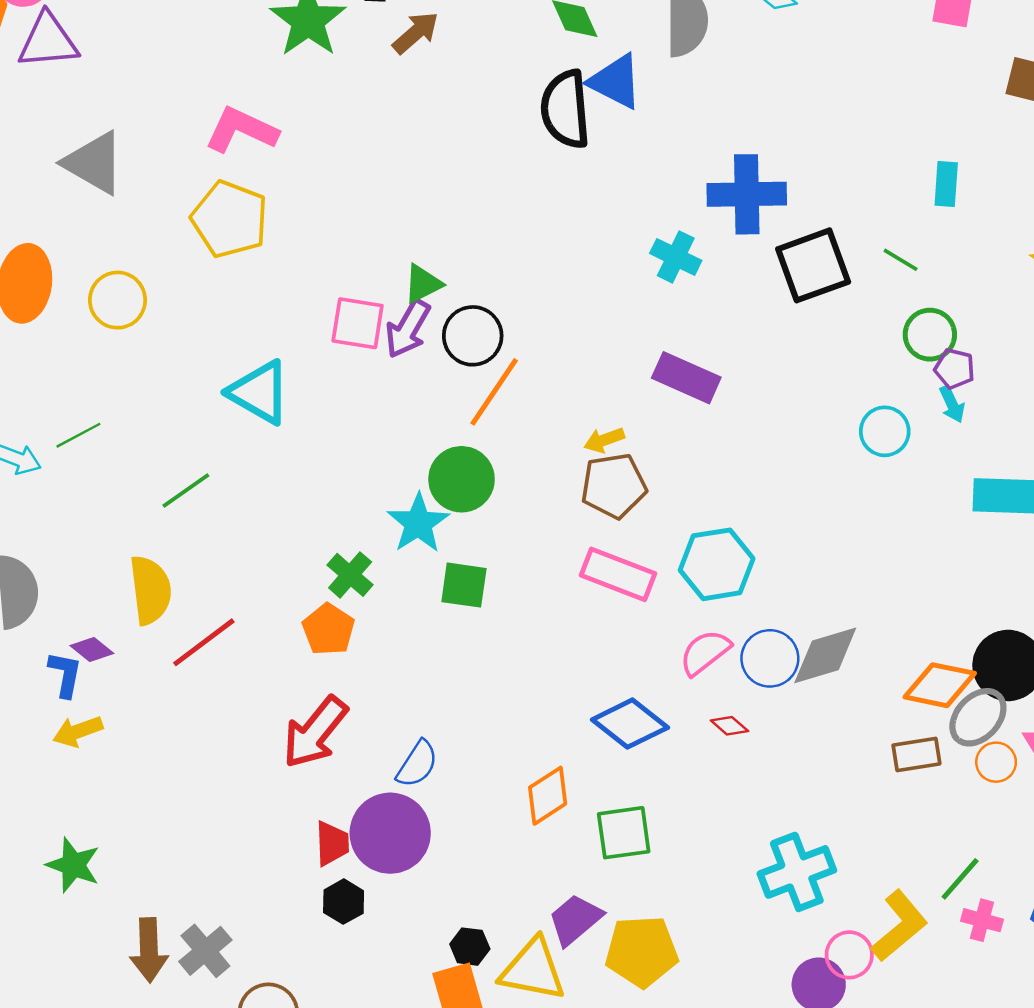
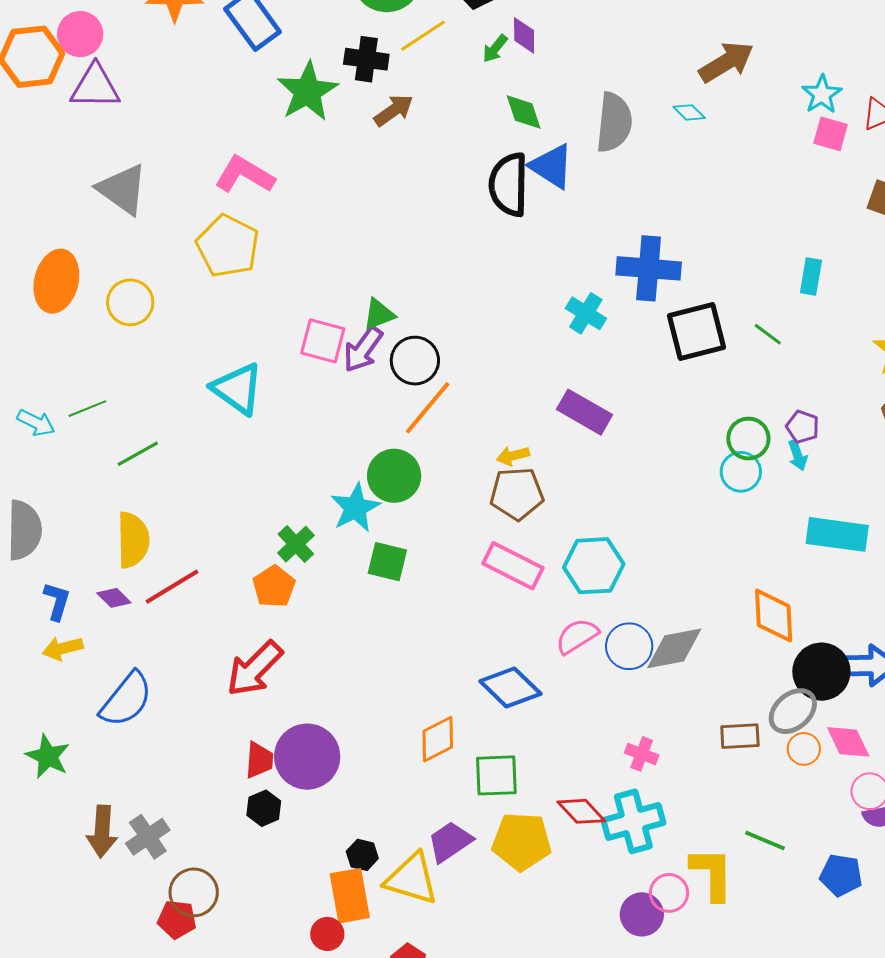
green circle: (930, 335) -> (748, 439), moved
green line: (186, 491) -> (138, 454), moved
purple diamond: (92, 649) -> (114, 598), moved
orange diamond: (940, 685) -> (774, 616), moved, turned 70
red diamond: (729, 726) -> (581, 811), moved, size x1.6
blue semicircle: (417, 764) -> (126, 699), moved, size x1.5
green line: (960, 879) -> (765, 840), turned 66
pink cross: (982, 920) -> (642, 754), moved
yellow L-shape: (899, 926) -> (712, 874), turned -56
yellow pentagon: (642, 951) -> (522, 841), moved

